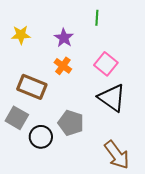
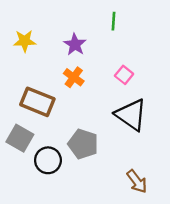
pink square: (106, 64) -> (124, 75), size x0.7
brown arrow: (117, 155) -> (137, 181), size x0.7

